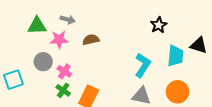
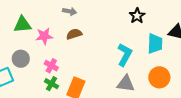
gray arrow: (68, 19) -> (70, 11), moved
gray circle: (43, 62) -> (21, 59), moved

